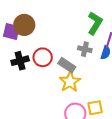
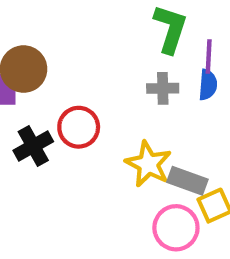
gray rectangle: (67, 65) -> (187, 181), moved

